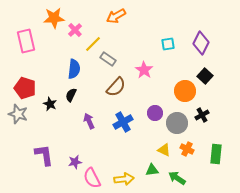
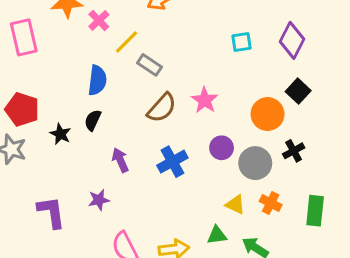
pink star: (144, 70) -> (205, 100), moved
purple star: (75, 162) -> (99, 200), moved

